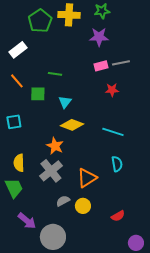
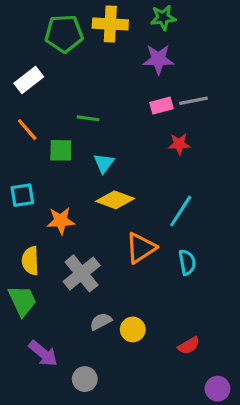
green pentagon: (40, 21) -> (64, 34), turned 30
cyan line: (113, 132) -> (181, 211), turned -75
orange star: (55, 146) -> (61, 221), moved, turned -30
orange triangle: (87, 178) -> (141, 248), moved
gray circle: (53, 237) -> (85, 379), size x0.6

